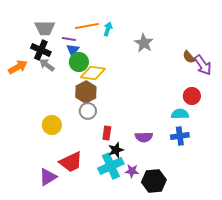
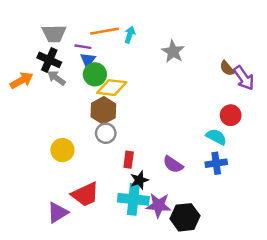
cyan semicircle: (180, 114) -> (216, 137), turned 30
purple semicircle: (144, 137) -> (173, 164), turned 36
cyan cross: (111, 166) -> (133, 199), turned 30
purple star: (132, 171) -> (159, 205), size x1.5

